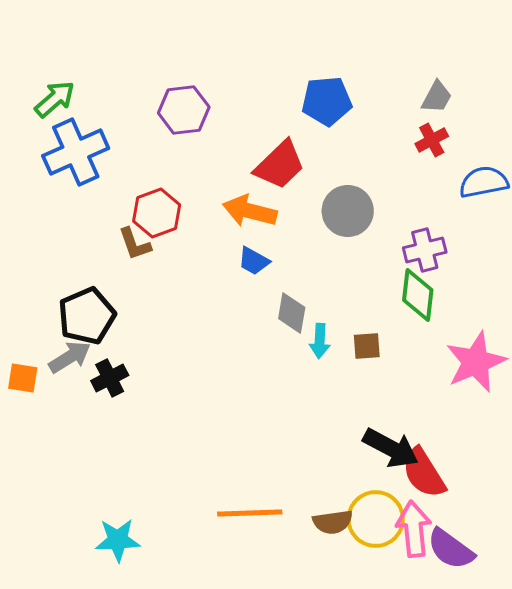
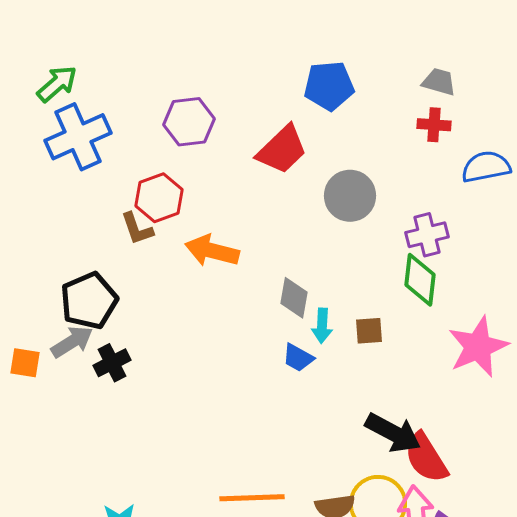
gray trapezoid: (437, 97) -> (439, 82), turned -102
purple hexagon: (184, 110) -> (189, 122), moved
red cross: (432, 140) -> (434, 125), turned 32
orange arrow: (250, 211) -> (212, 251), moved
blue trapezoid: (254, 261) -> (298, 358), moved

